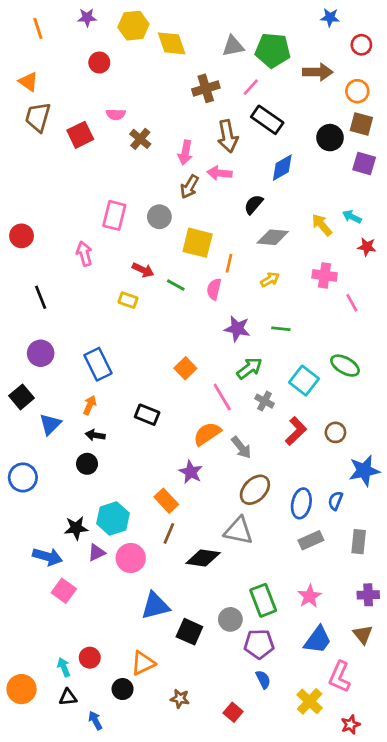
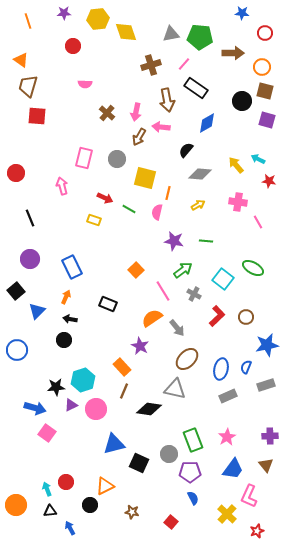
red square: (80, 135) -> (37, 116), moved, turned 30
brown cross: (140, 139) -> (107, 113), moved
gray rectangle: (359, 542) -> (266, 385), moved, turned 66

